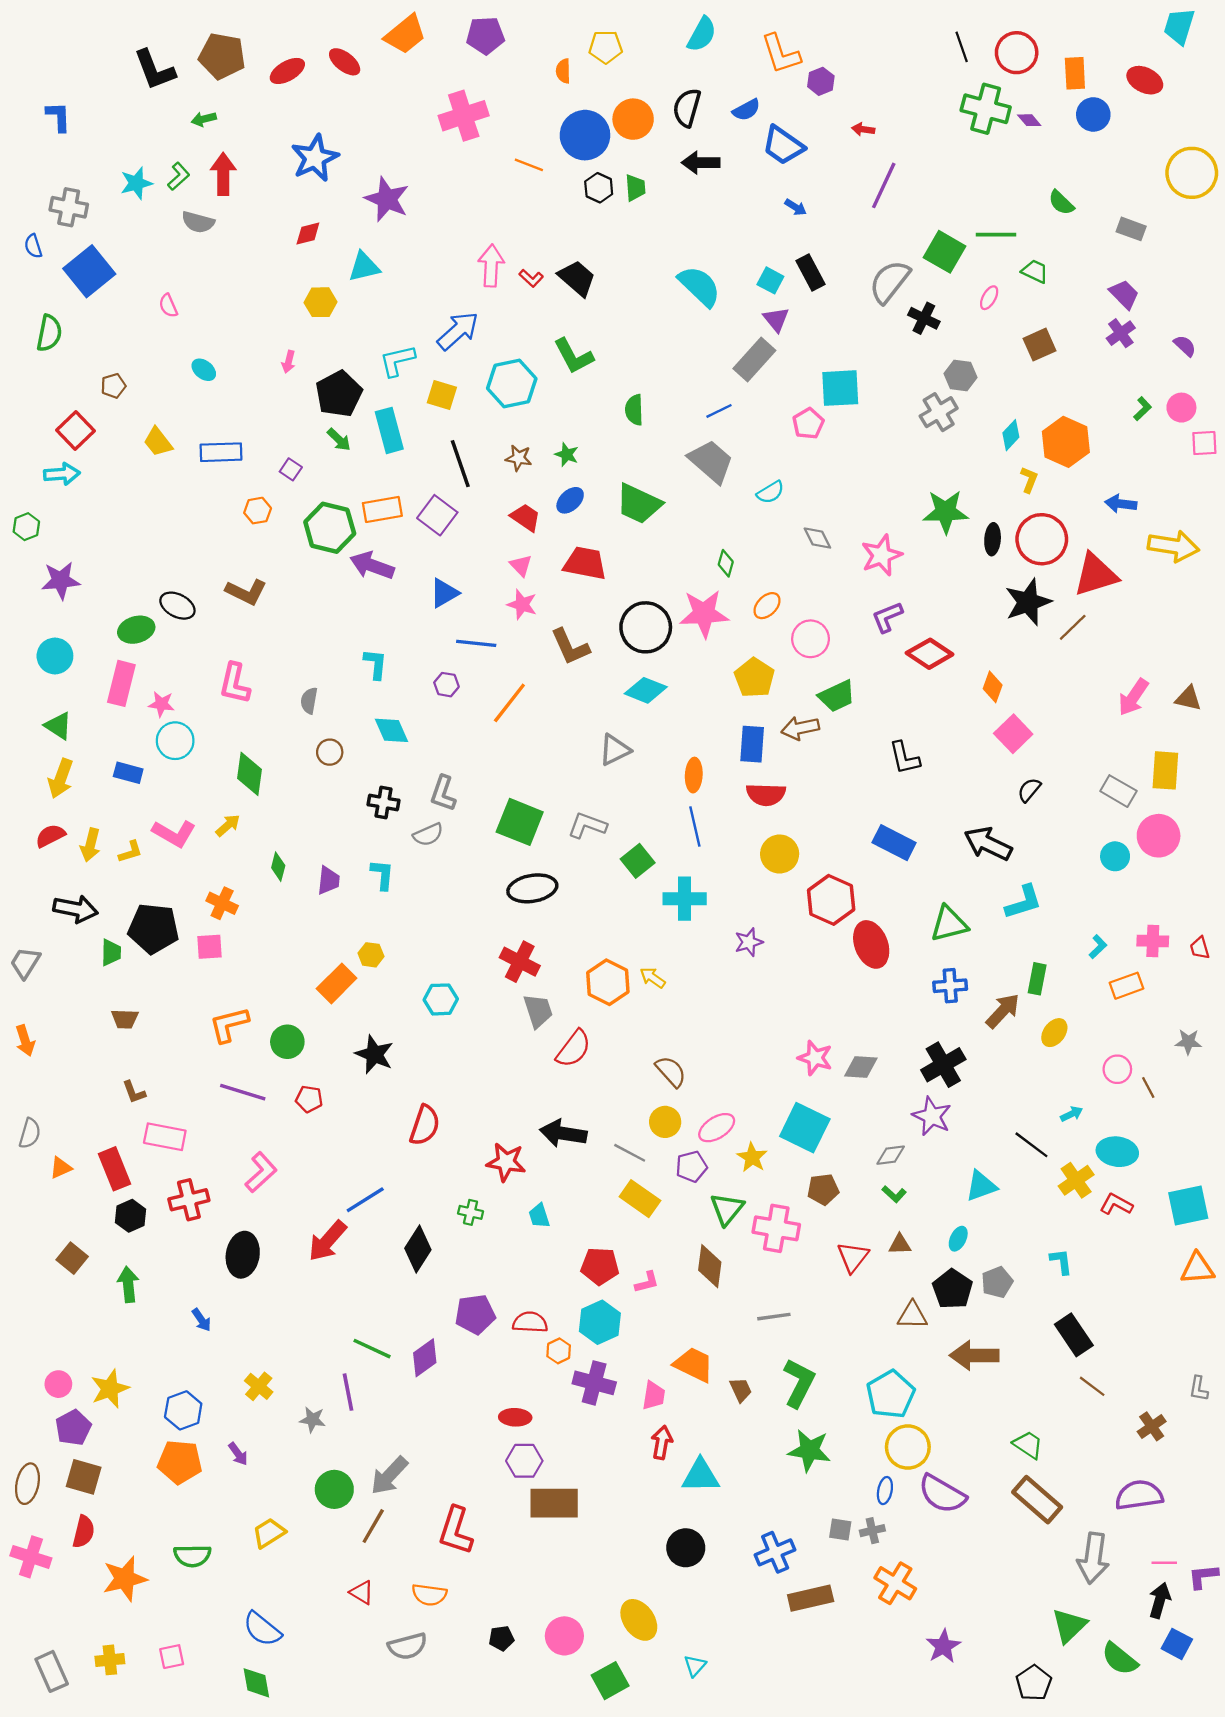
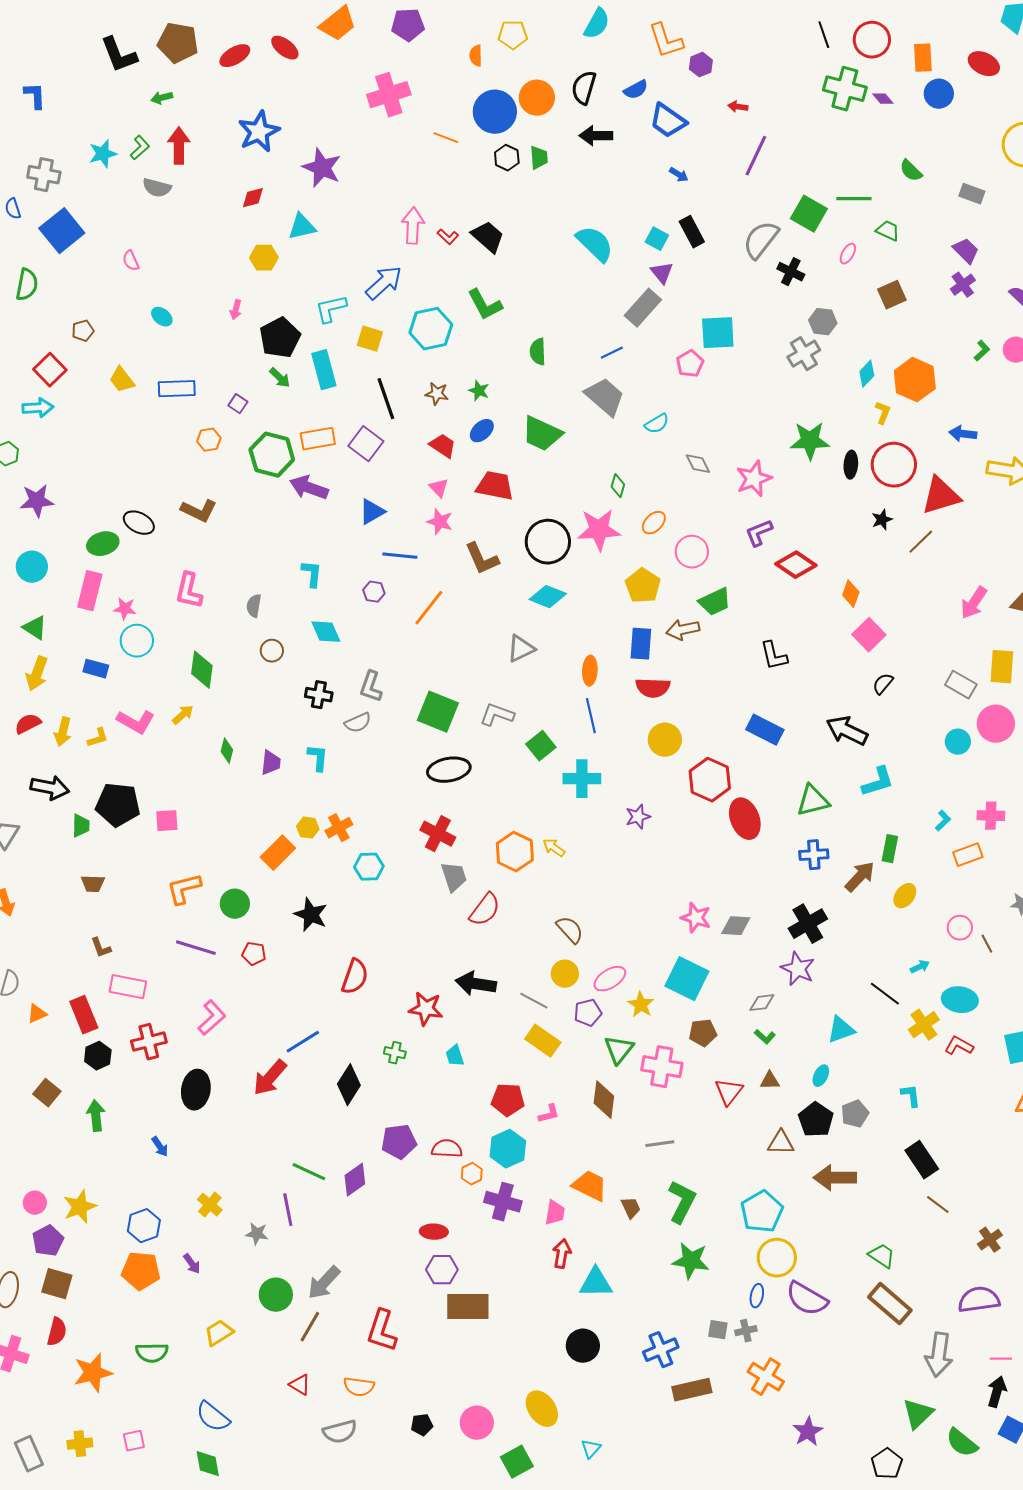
black star: (1028, 602) -> (882, 520), size x0.5
orange cross: (222, 903) -> (339, 828), moved, turned 36

